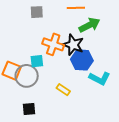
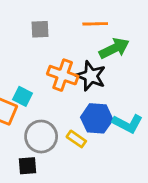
blue hexagon: (82, 60) -> (97, 118), moved
cyan square: (37, 61) -> (23, 96), moved, turned 32
gray circle: (27, 76) -> (41, 137), moved

